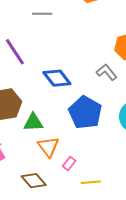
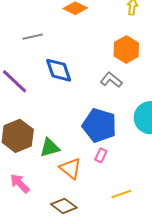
blue diamond: (57, 78) -> (59, 70), moved, turned 32
pink rectangle: (69, 163) -> (101, 155), moved

